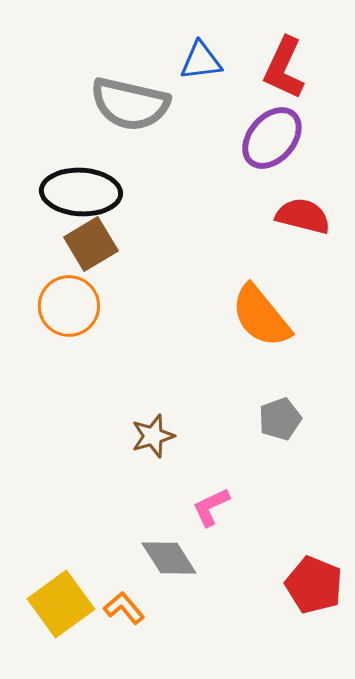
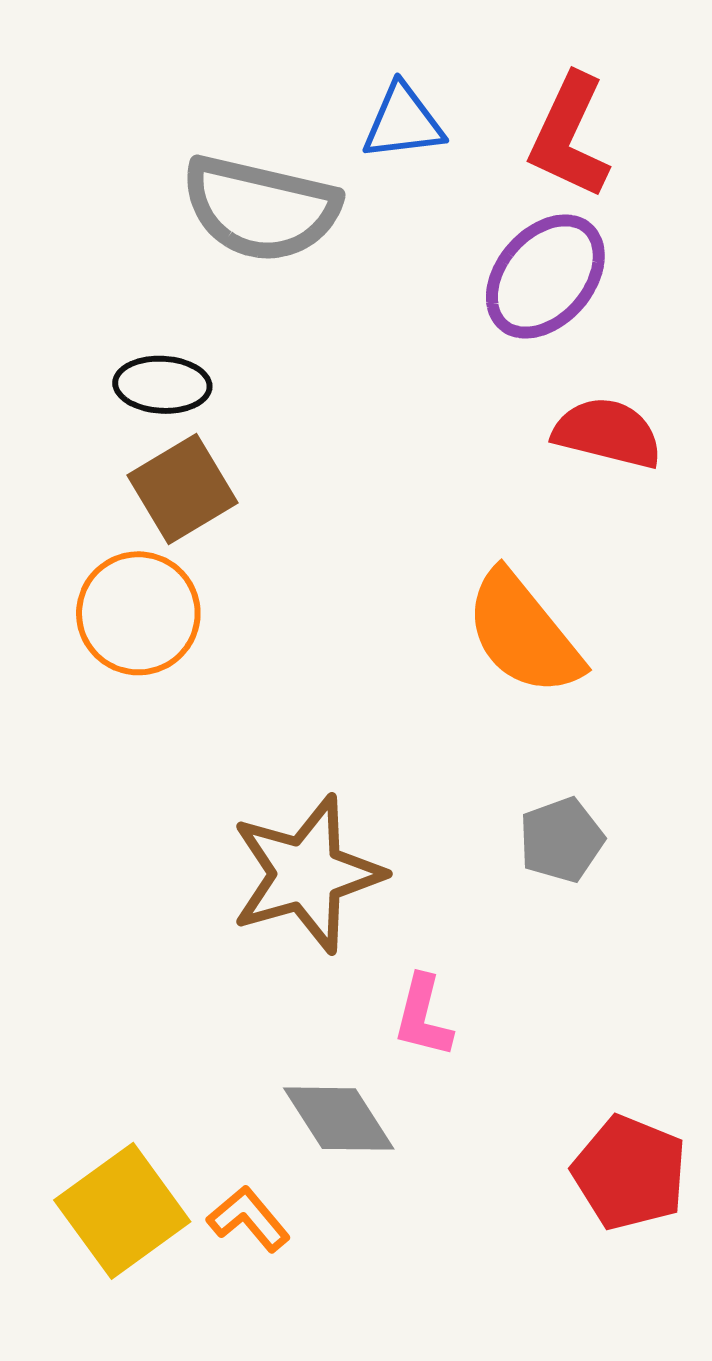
black ellipse: (81, 192) -> (162, 385), size x0.6
brown star: (153, 436) -> (307, 874), size x1.8
pink L-shape: (211, 507) -> (423, 1016), turned -51

